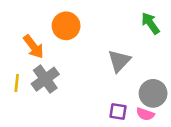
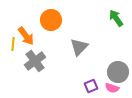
gray triangle: (119, 61) -> (79, 47), moved
yellow line: (17, 83) -> (13, 44), moved
purple square: (118, 112) -> (91, 86), turned -32

